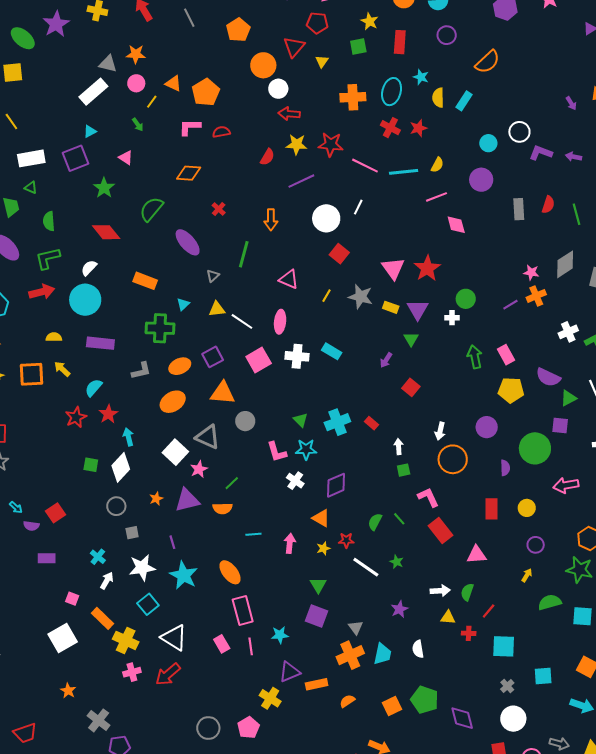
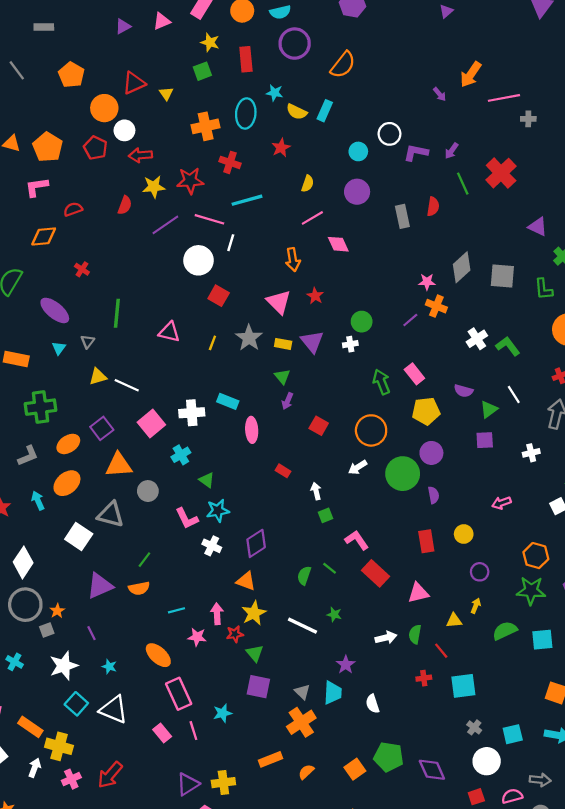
red pentagon: (317, 23) -> (95, 148), moved, turned 30
purple circle: (447, 35) -> (295, 44), size x1.5
red triangle: (294, 47) -> (134, 83), turned 35
yellow semicircle: (438, 98) -> (297, 112), turned -54
red cross: (390, 128) -> (230, 162), moved
red semicircle: (221, 132) -> (73, 209), moved
purple arrow: (574, 157) -> (452, 151), turned -56
pink line: (365, 166) -> (209, 219), moved
cyan line: (404, 172) -> (247, 200), moved
green line: (577, 214) -> (463, 184), moved
orange arrow: (271, 220) -> (293, 260), moved
red star: (427, 268) -> (315, 296), size x0.6
orange cross: (536, 296) -> (436, 306), turned -36
gray star: (361, 297) -> (249, 338), turned 30
cyan triangle: (183, 304) -> (59, 348), moved
pink ellipse: (280, 322) -> (252, 430), moved
green triangle: (411, 339) -> (282, 377), moved
purple semicircle: (548, 377) -> (464, 391), size x0.7
cyan cross: (337, 422) -> (181, 455), moved, size x0.7
purple circle: (487, 427) -> (431, 453), moved
white arrow: (440, 431) -> (358, 467), turned 54
cyan arrow: (128, 437) -> (38, 501), moved
green circle: (535, 448) -> (403, 474), moved
orange circle: (453, 459) -> (371, 430), moved
pink star: (199, 469) -> (197, 637), moved, turned -30
pink arrow: (566, 485) -> (501, 503), size x0.7
orange star: (156, 499) -> (57, 611), moved
gray circle: (116, 506) -> (25, 605), size x1.6
red star: (346, 540) -> (235, 634), moved
yellow star: (323, 548) -> (254, 613), size x1.6
cyan star: (184, 575) -> (109, 667), size x0.5
white arrow: (107, 581) -> (35, 768), moved
red line: (489, 611) -> (441, 651), turned -70
yellow triangle: (448, 617) -> (454, 620), moved
white triangle: (174, 638) -> (114, 710), moved
cyan trapezoid: (382, 654) -> (333, 693), moved
purple triangle: (290, 672) -> (188, 784), moved
cyan square: (543, 676) -> (513, 734), moved
yellow cross: (270, 698) -> (223, 783), turned -30

